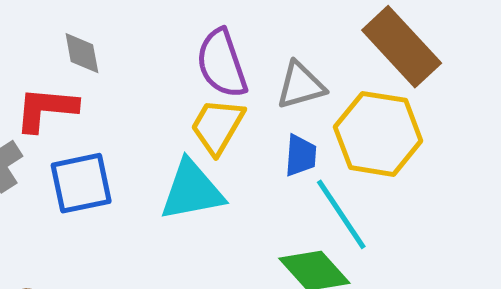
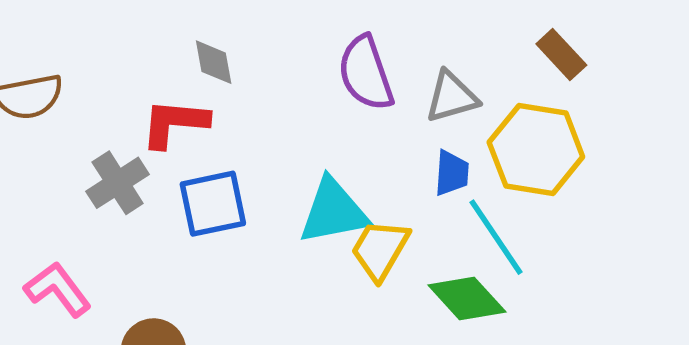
brown rectangle: (402, 47) -> (561, 54), size x0.6
yellow trapezoid: (217, 126) -> (380, 250), moved

